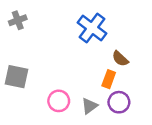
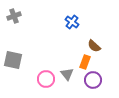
blue cross: (92, 28) -> (72, 22), size x0.6
gray triangle: (89, 106) -> (67, 74), moved, turned -32

